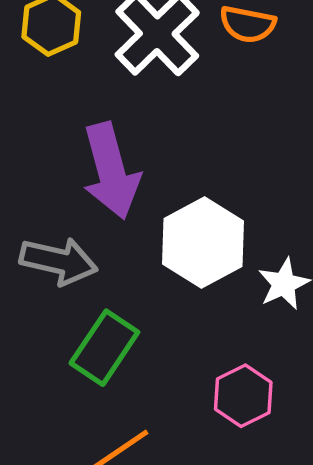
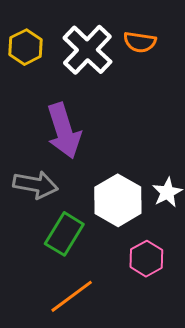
white hexagon: (203, 242) -> (118, 200), moved

